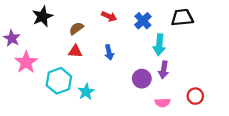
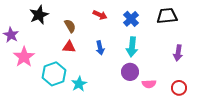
brown semicircle: (76, 28) -> (70, 26), turned 96
cyan arrow: (159, 45) -> (132, 47), moved
purple arrow: (164, 70) -> (178, 53), moved
pink semicircle: (163, 103) -> (149, 84), moved

